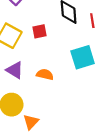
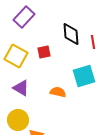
orange semicircle: (45, 74) -> (58, 92), moved

